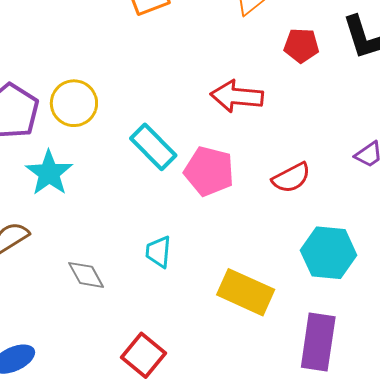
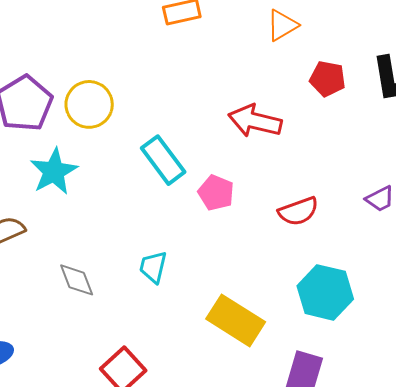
pink pentagon: (209, 171) -> (216, 193), size x0.7

